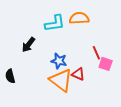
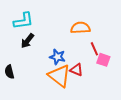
orange semicircle: (79, 18) -> (80, 28), moved
cyan L-shape: (55, 23) -> (23, 21), moved

